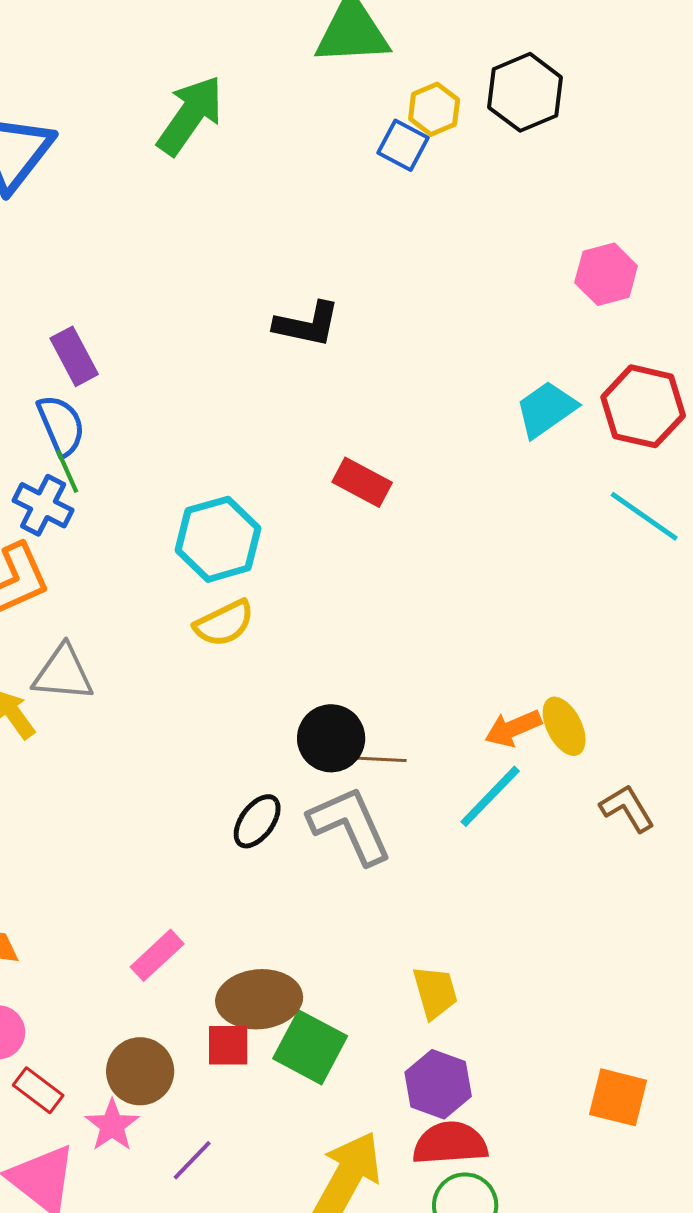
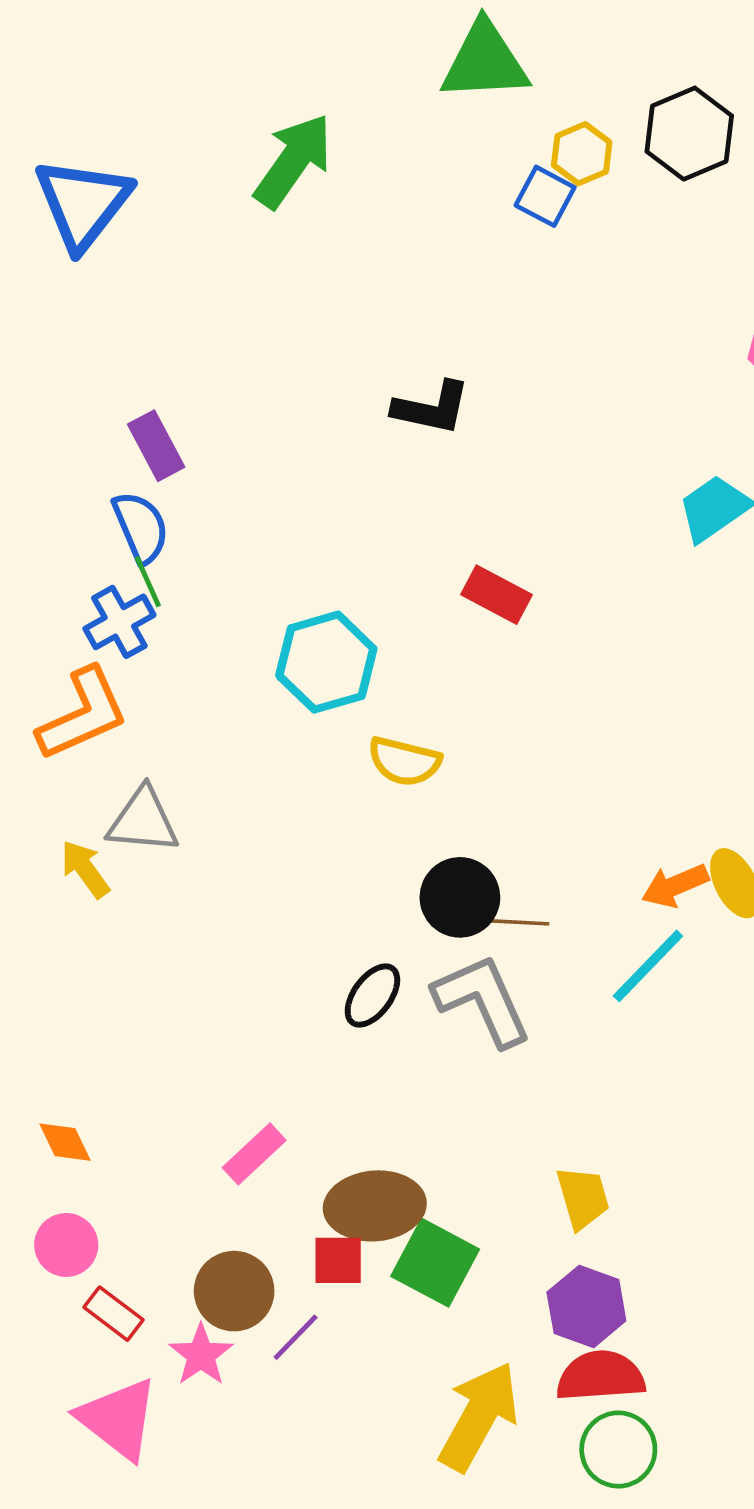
blue cross: (43, 505) -> (119, 622), turned 34
yellow semicircle: (224, 623) -> (404, 761), moved, turned 40
purple line: (192, 1160) -> (296, 1337), moved

